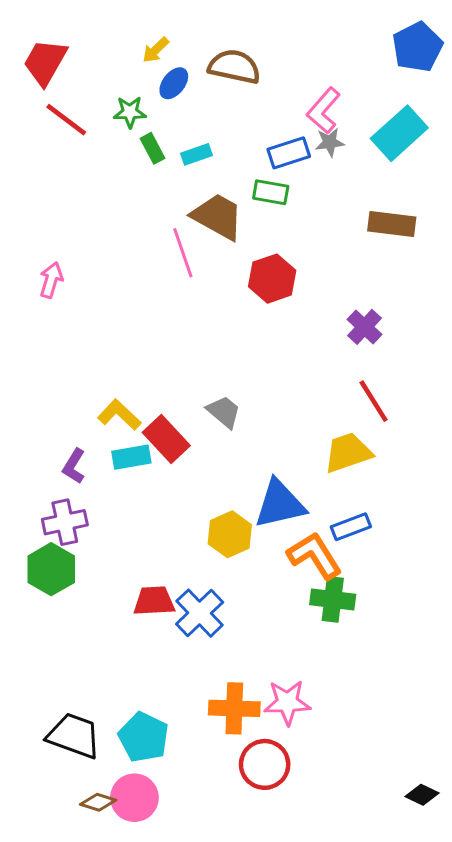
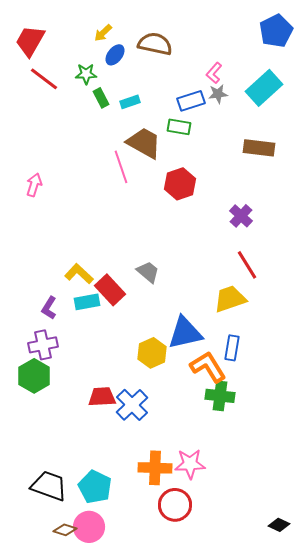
pink L-shape: (324, 110) -> (214, 73), size x0.7
blue rectangle: (351, 527) -> (232, 348), turned -60

